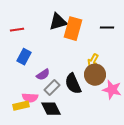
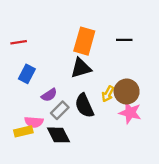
black triangle: (58, 22) -> (81, 68), moved
yellow arrow: (93, 61) -> (108, 94), moved
brown circle: (95, 75) -> (127, 92), moved

